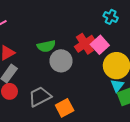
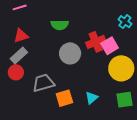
green semicircle: (46, 46) -> (60, 25), moved
cyan triangle: (117, 86) -> (92, 98), moved

